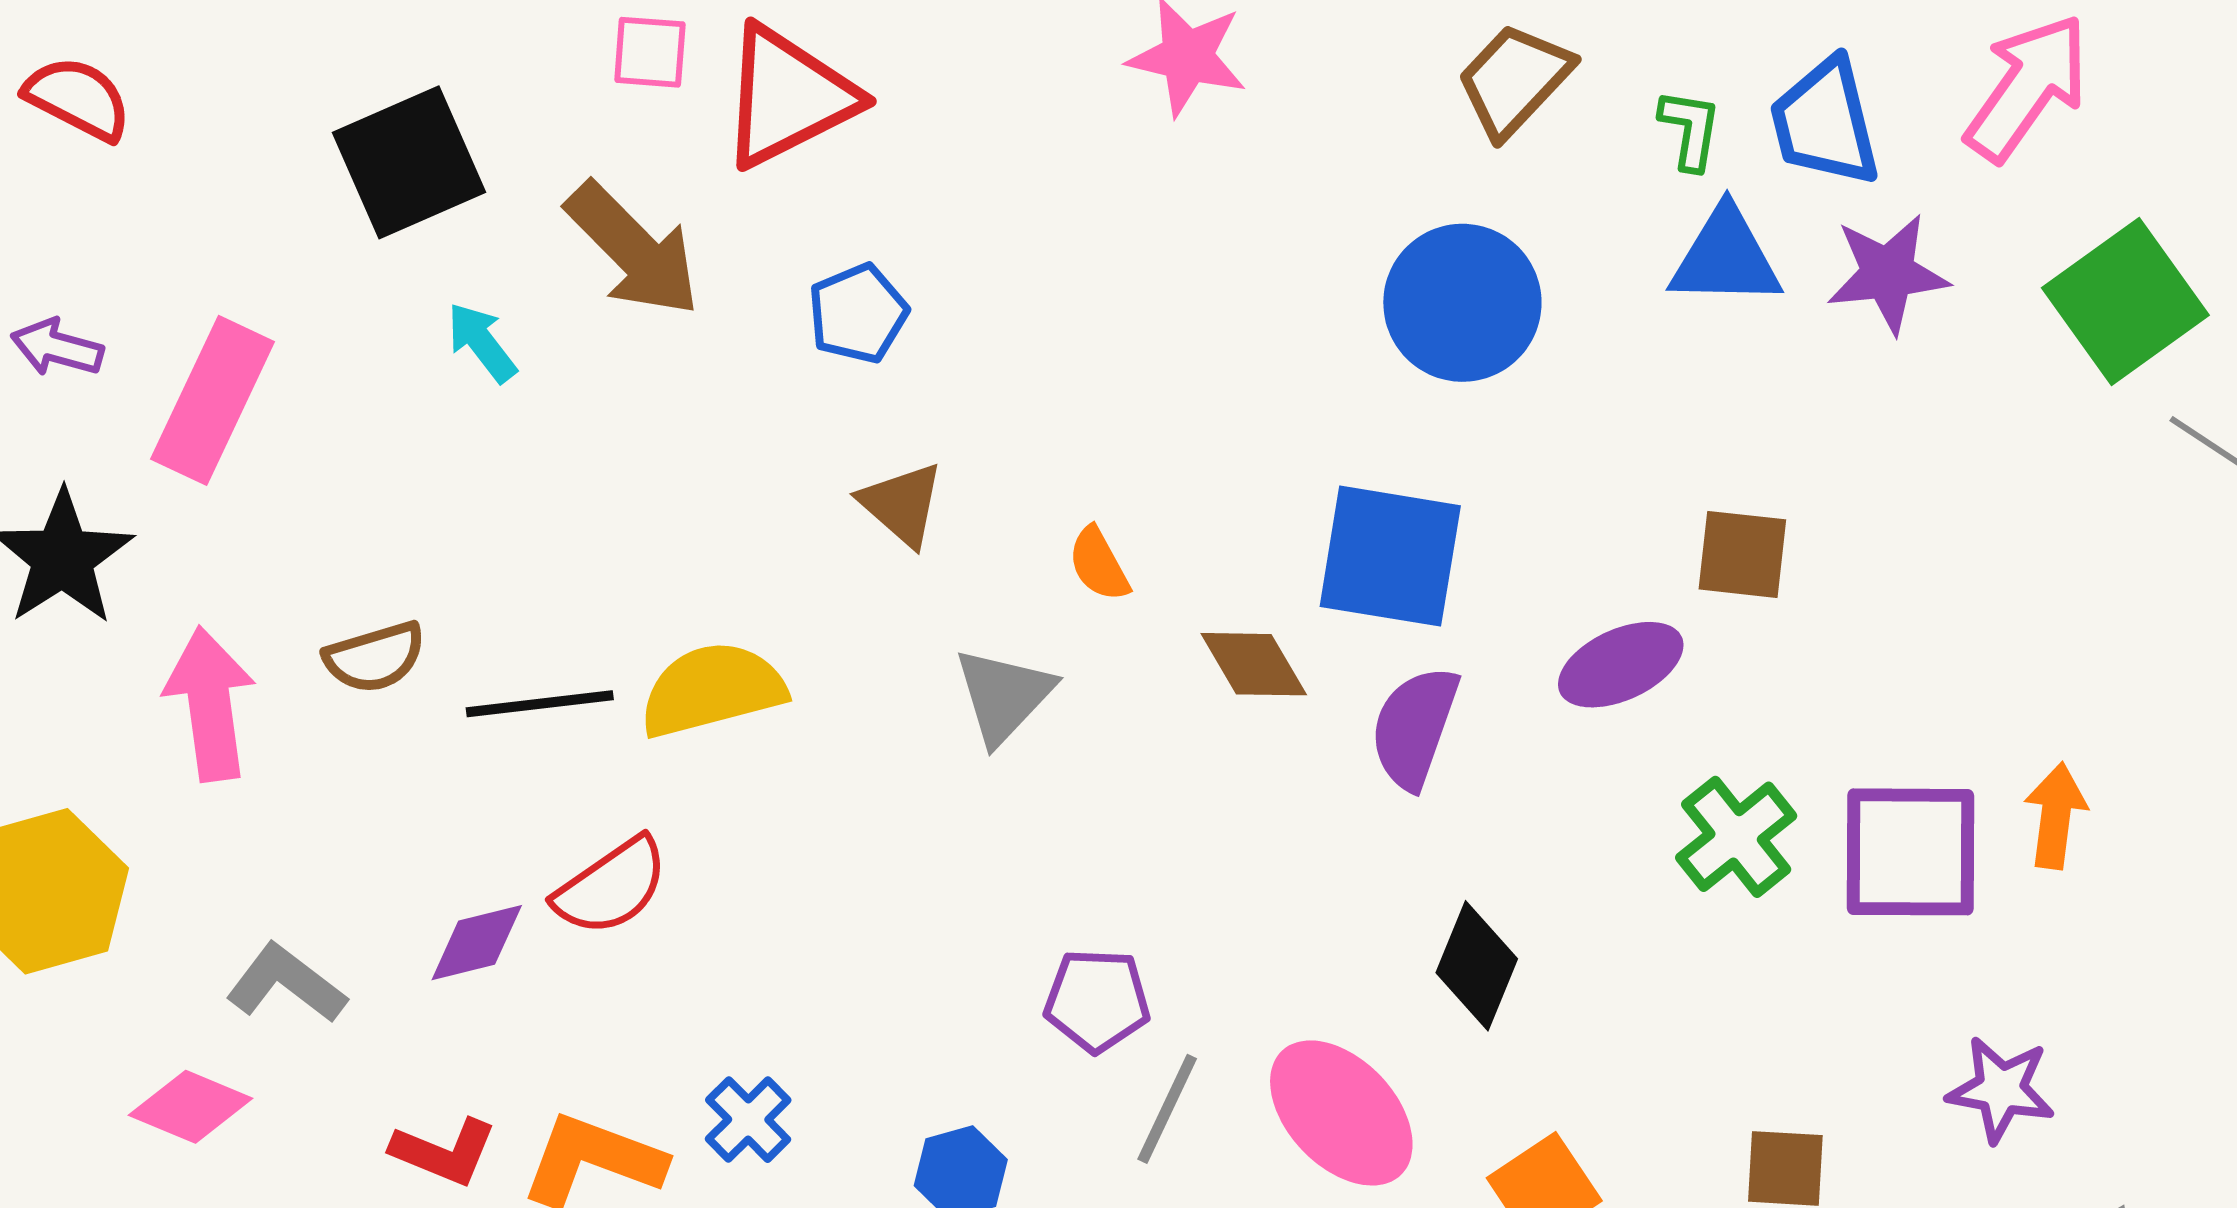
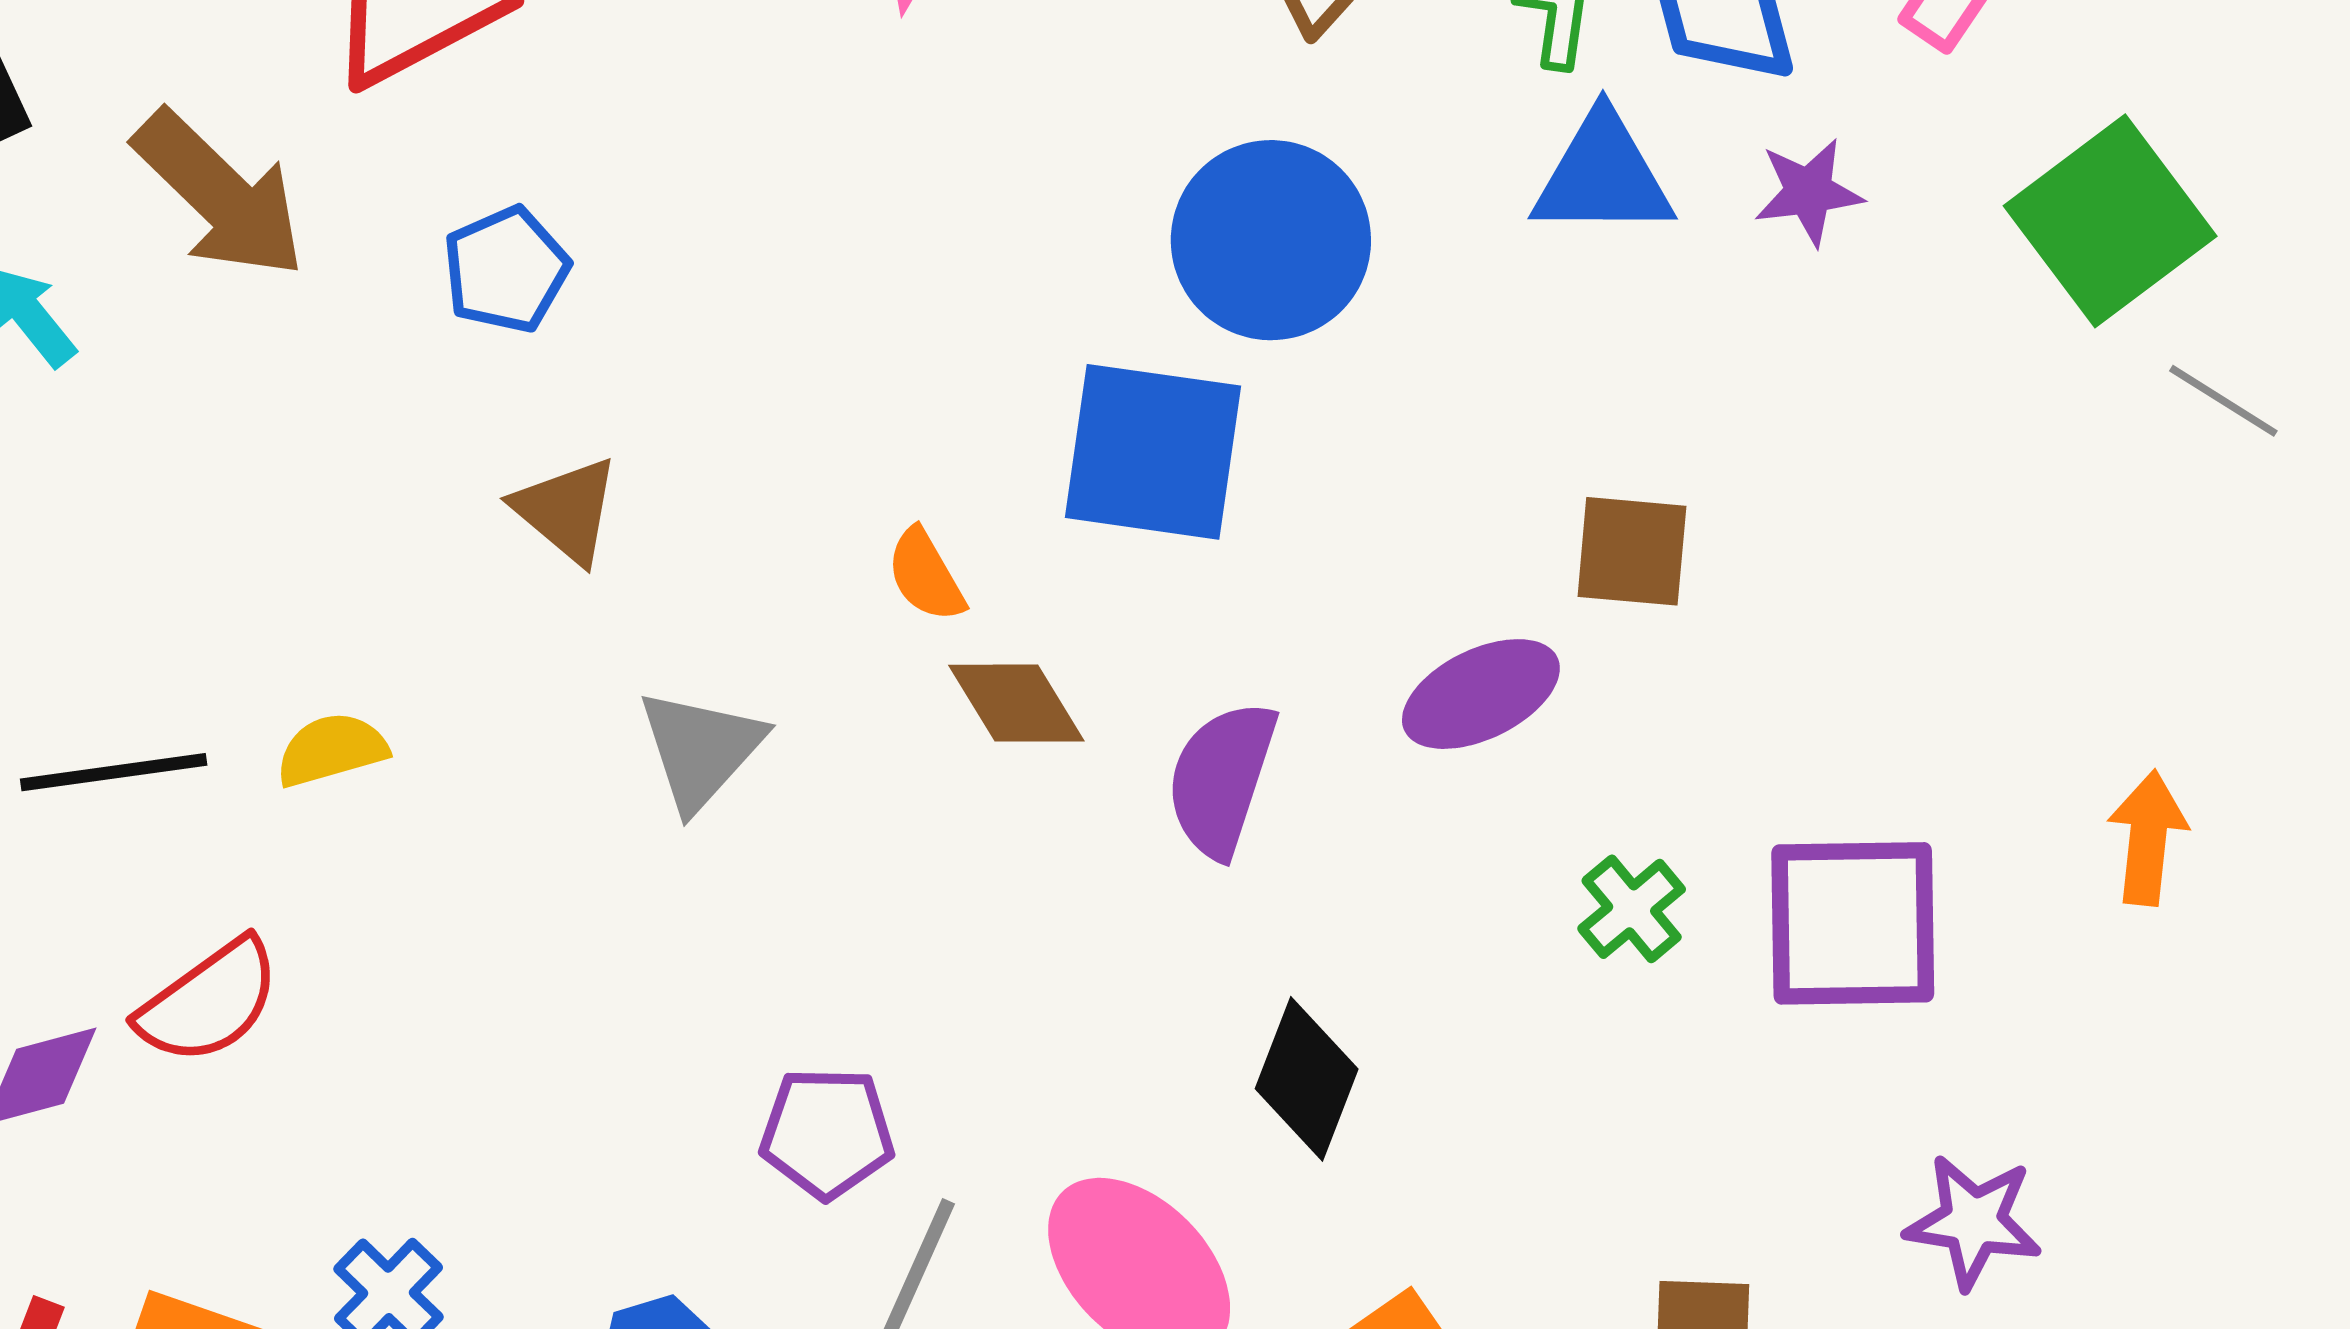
purple star: (1888, 274) -> (1809, 192), size x0.7
blue square: (1390, 556) -> (1153, 452), moved
orange semicircle: (1099, 564) -> (926, 575), moved
yellow semicircle: (712, 690) -> (332, 750), size x0.6
orange arrow: (2056, 816) -> (2148, 838), moved
green cross: (1736, 837) -> (1632, 909), size x0.7

